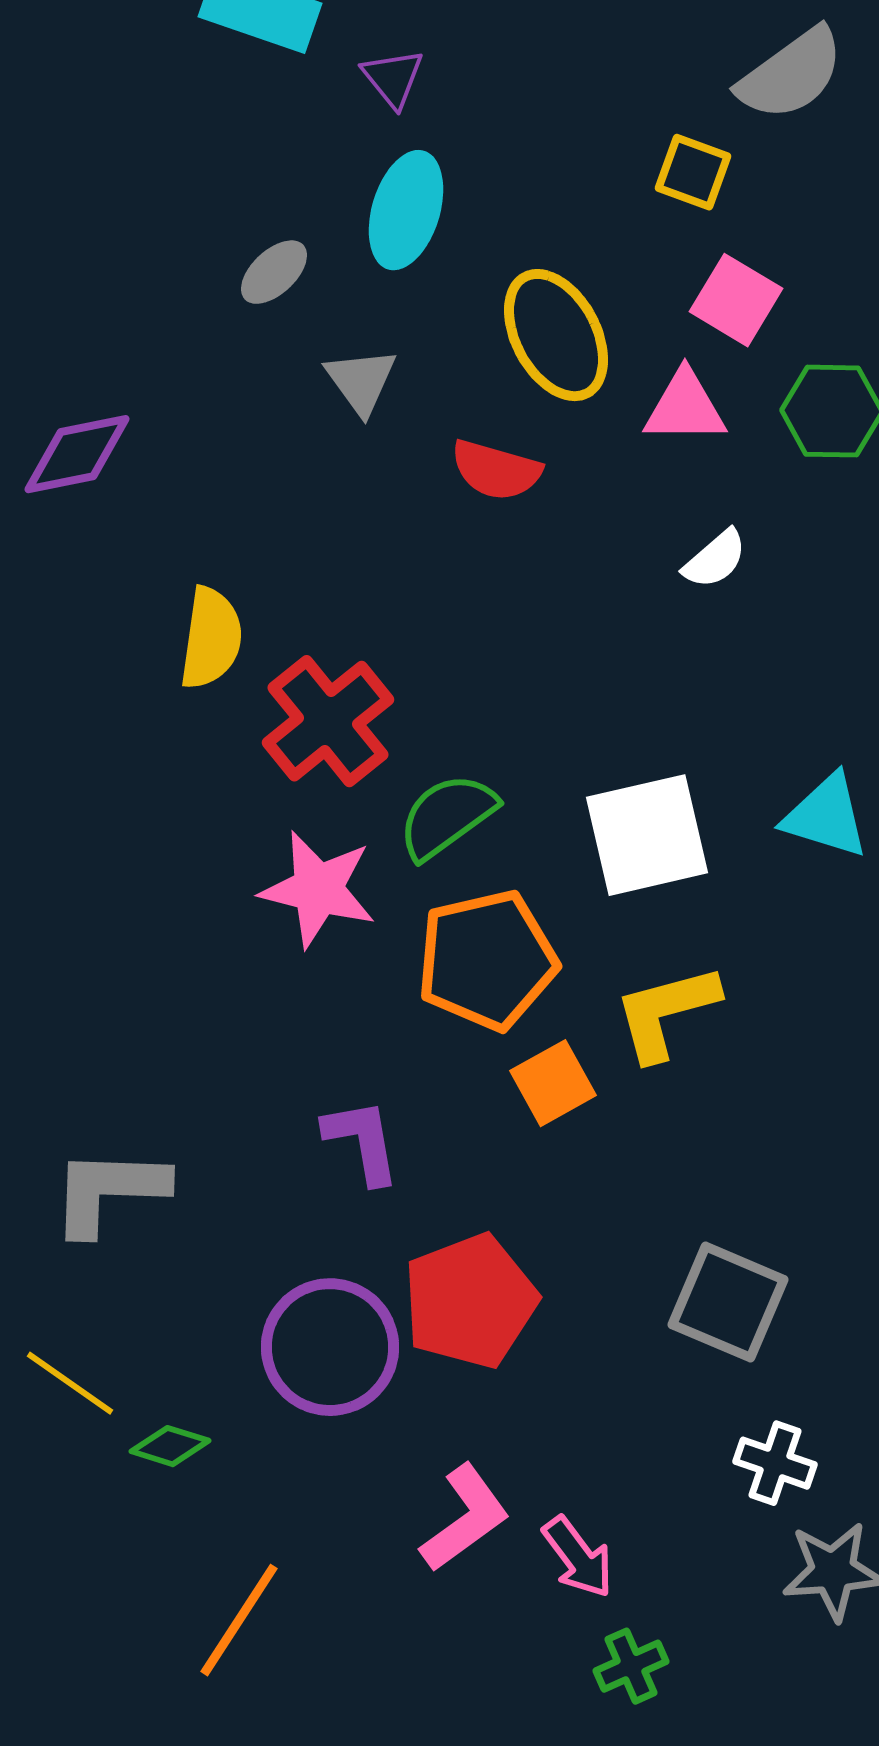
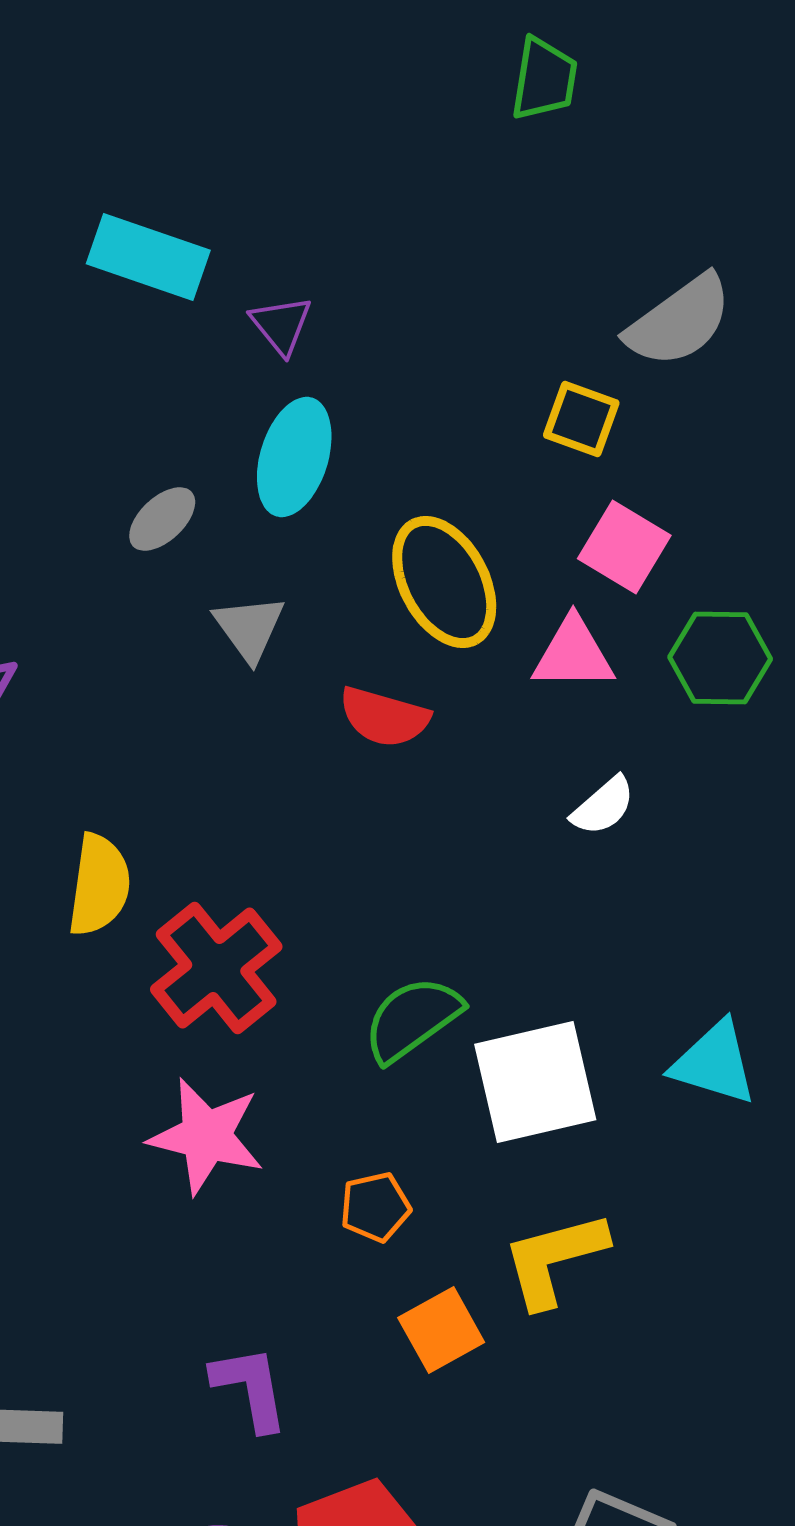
green semicircle: (447, 816) -> (412, 1019), moved
orange pentagon: (487, 960) -> (375, 1207), size x0.5

